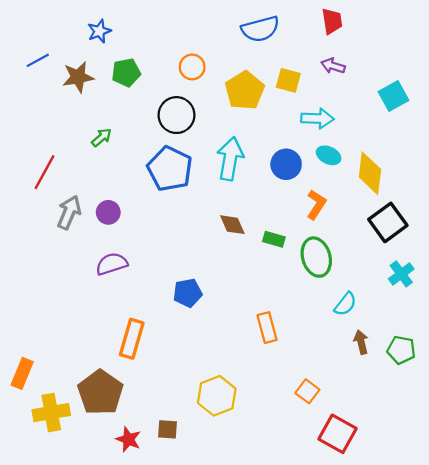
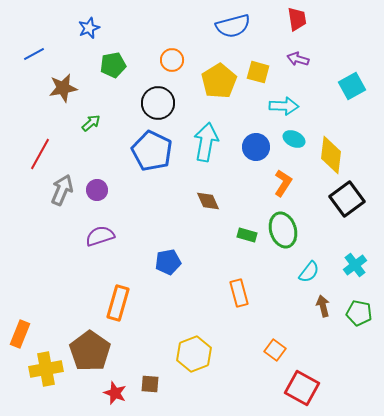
brown star: (78, 77) -> (63, 88), moved
green rectangle: (274, 239) -> (247, 235), moved
cyan cross: (401, 274) -> (355, 265), moved

